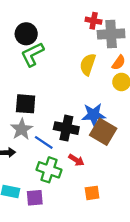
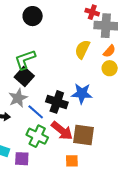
green L-shape: (32, 54) -> (25, 59), moved
black square: (26, 104) -> (24, 77), turned 30
brown square: (103, 132) -> (84, 135), moved, turned -30
red arrow: (76, 160) -> (62, 131), size x1.6

